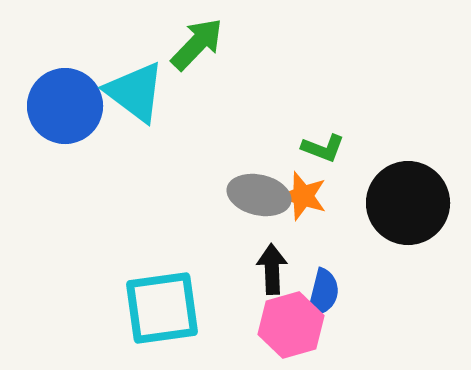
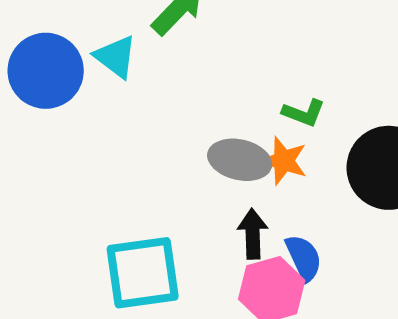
cyan triangle: (135, 92) -> (116, 57), size x0.7
blue semicircle: (323, 293) -> (304, 258), turned -39

